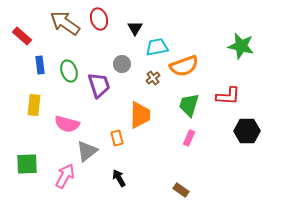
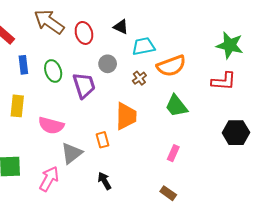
red ellipse: (99, 19) -> (84, 33), moved
black triangle: (135, 28) -> (121, 27), turned -35
red L-shape: (228, 96) -> (224, 81), moved
green trapezoid: (189, 105) -> (176, 106), turned -55
pink rectangle: (189, 138) -> (173, 153), moved

